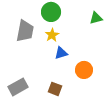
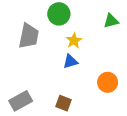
yellow star: (52, 35) -> (74, 41), moved
orange circle: (84, 70) -> (108, 82), moved

